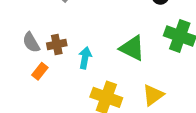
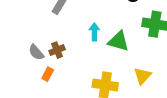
cyan arrow: (85, 58) -> (94, 32), moved

